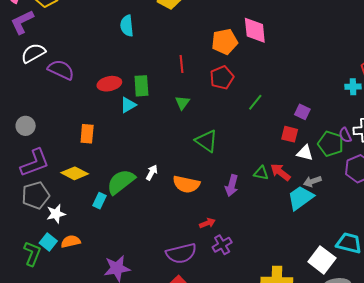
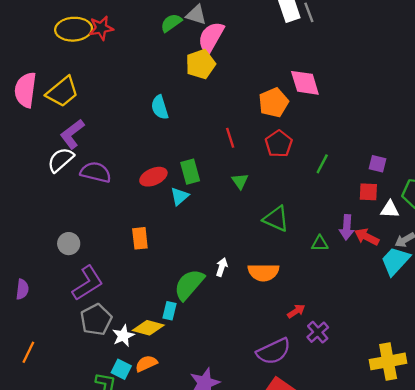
purple L-shape: (22, 22) -> (72, 134), moved
yellow diamond: (75, 173) -> (148, 328), moved
green triangle: (261, 173) -> (320, 243), moved
purple arrow: (232, 186) -> (347, 227), moved

